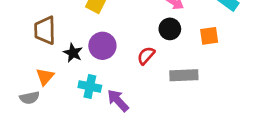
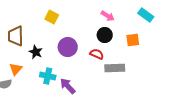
purple circle: (102, 46) -> (68, 47), moved
red semicircle: (146, 56) -> (97, 54), moved, turned 72

